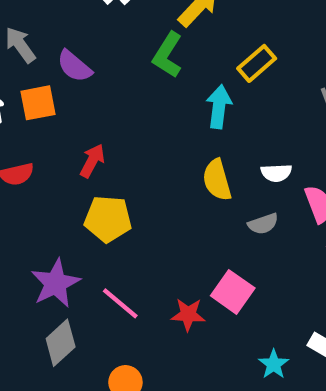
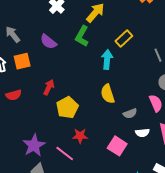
purple semicircle: (74, 66) -> (48, 42), moved
white semicircle: (276, 173) -> (142, 133), moved
yellow pentagon: (108, 219) -> (67, 108), moved, turned -30
red star: (188, 314) -> (80, 136), moved

